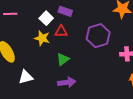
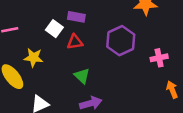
yellow star: (42, 38) -> (33, 58), moved
green triangle: (63, 59) -> (82, 76), turned -32

